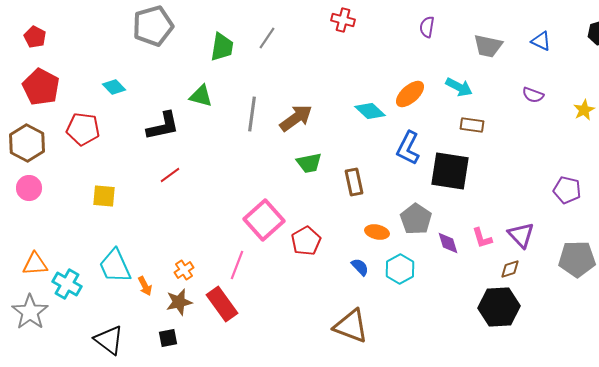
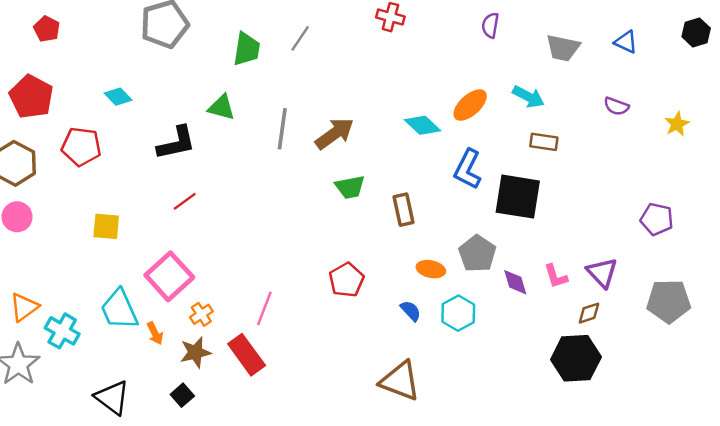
red pentagon: (35, 37) -> (47, 29), moved
pink square: (264, 220) -> (169, 276), moved
orange triangle: (35, 264) -> (24, 307), turned -32
black square: (168, 338) -> (182, 395), turned -30

